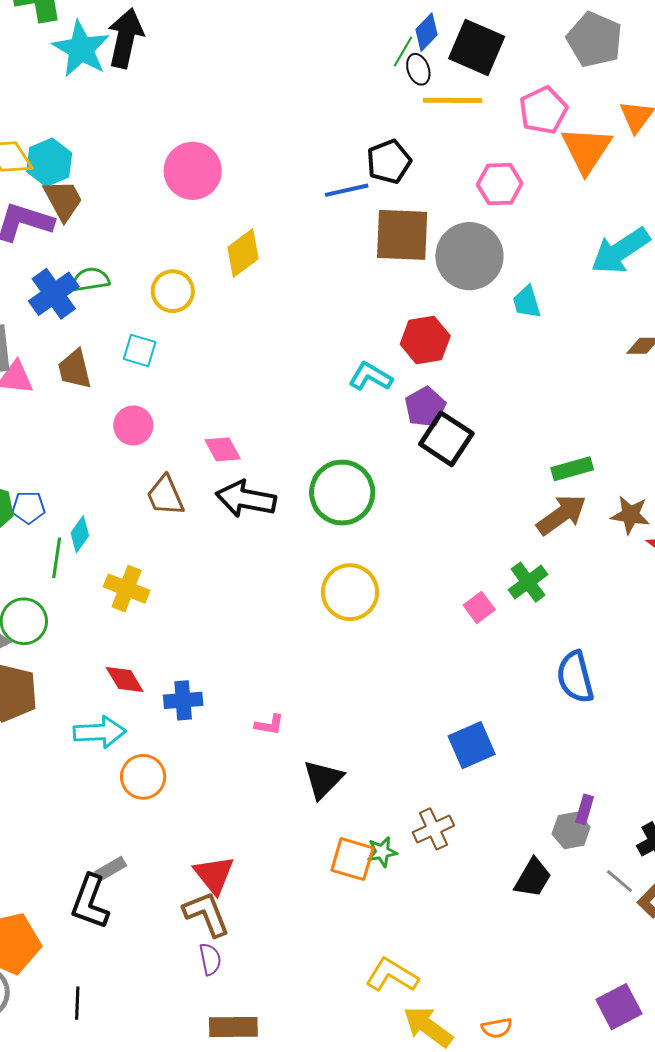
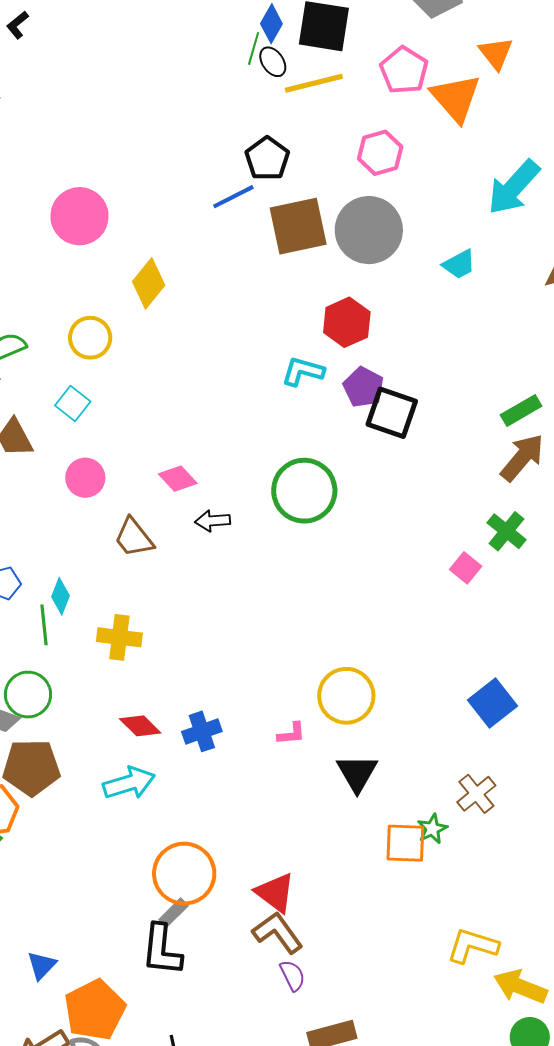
cyan trapezoid: (527, 302) -> (459, 264), moved, turned -87
cyan square: (140, 351) -> (73, 403), turned 36
black arrow: (246, 499) -> (213, 521), size x0.6
yellow circle: (350, 592) -> (346, 696), moved
orange circle: (143, 777) -> (184, 874), moved, size x1.4

